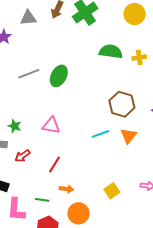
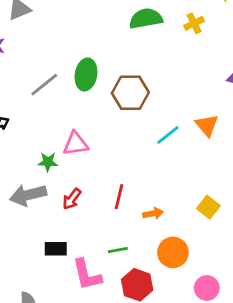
yellow cross: (139, 57) -> (194, 23), moved
brown hexagon: (122, 104) -> (130, 93), moved
pink triangle: (51, 125) -> (76, 144), moved
orange arrow: (66, 189) -> (153, 213), moved

